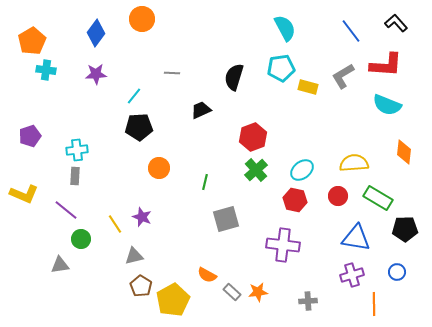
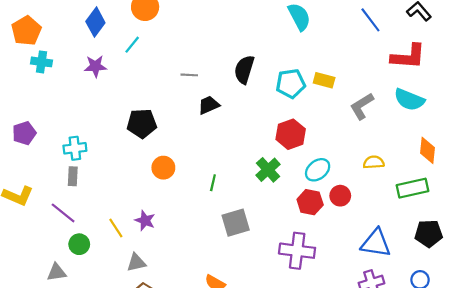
cyan pentagon: (281, 68) -> (291, 84), moved
gray line: (172, 73) -> (189, 75), moved
gray L-shape: (343, 76) -> (362, 106), moved
cyan line: (134, 96) -> (132, 45), moved
red hexagon: (253, 137) -> (291, 134), moved
yellow semicircle: (354, 163) -> (374, 162), size x0.7
red circle: (338, 196) -> (340, 196), moved
green rectangle: (378, 198) -> (412, 188), moved, turned -44

